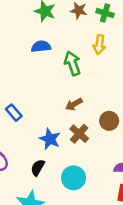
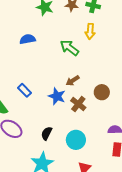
blue semicircle: (41, 46) -> (28, 39), moved
green arrow: (72, 63) -> (69, 48), turned -30
blue star: (50, 139) -> (57, 96), moved

